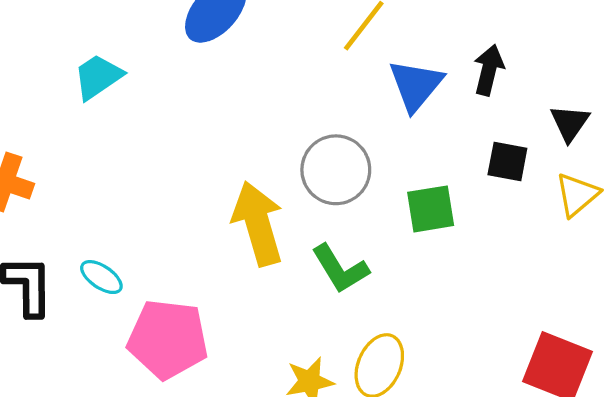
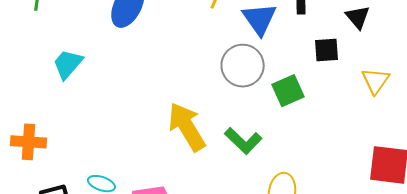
gray circle: (336, 170) -> (243, 66), moved
yellow triangle: (577, 195) -> (375, 81), moved

